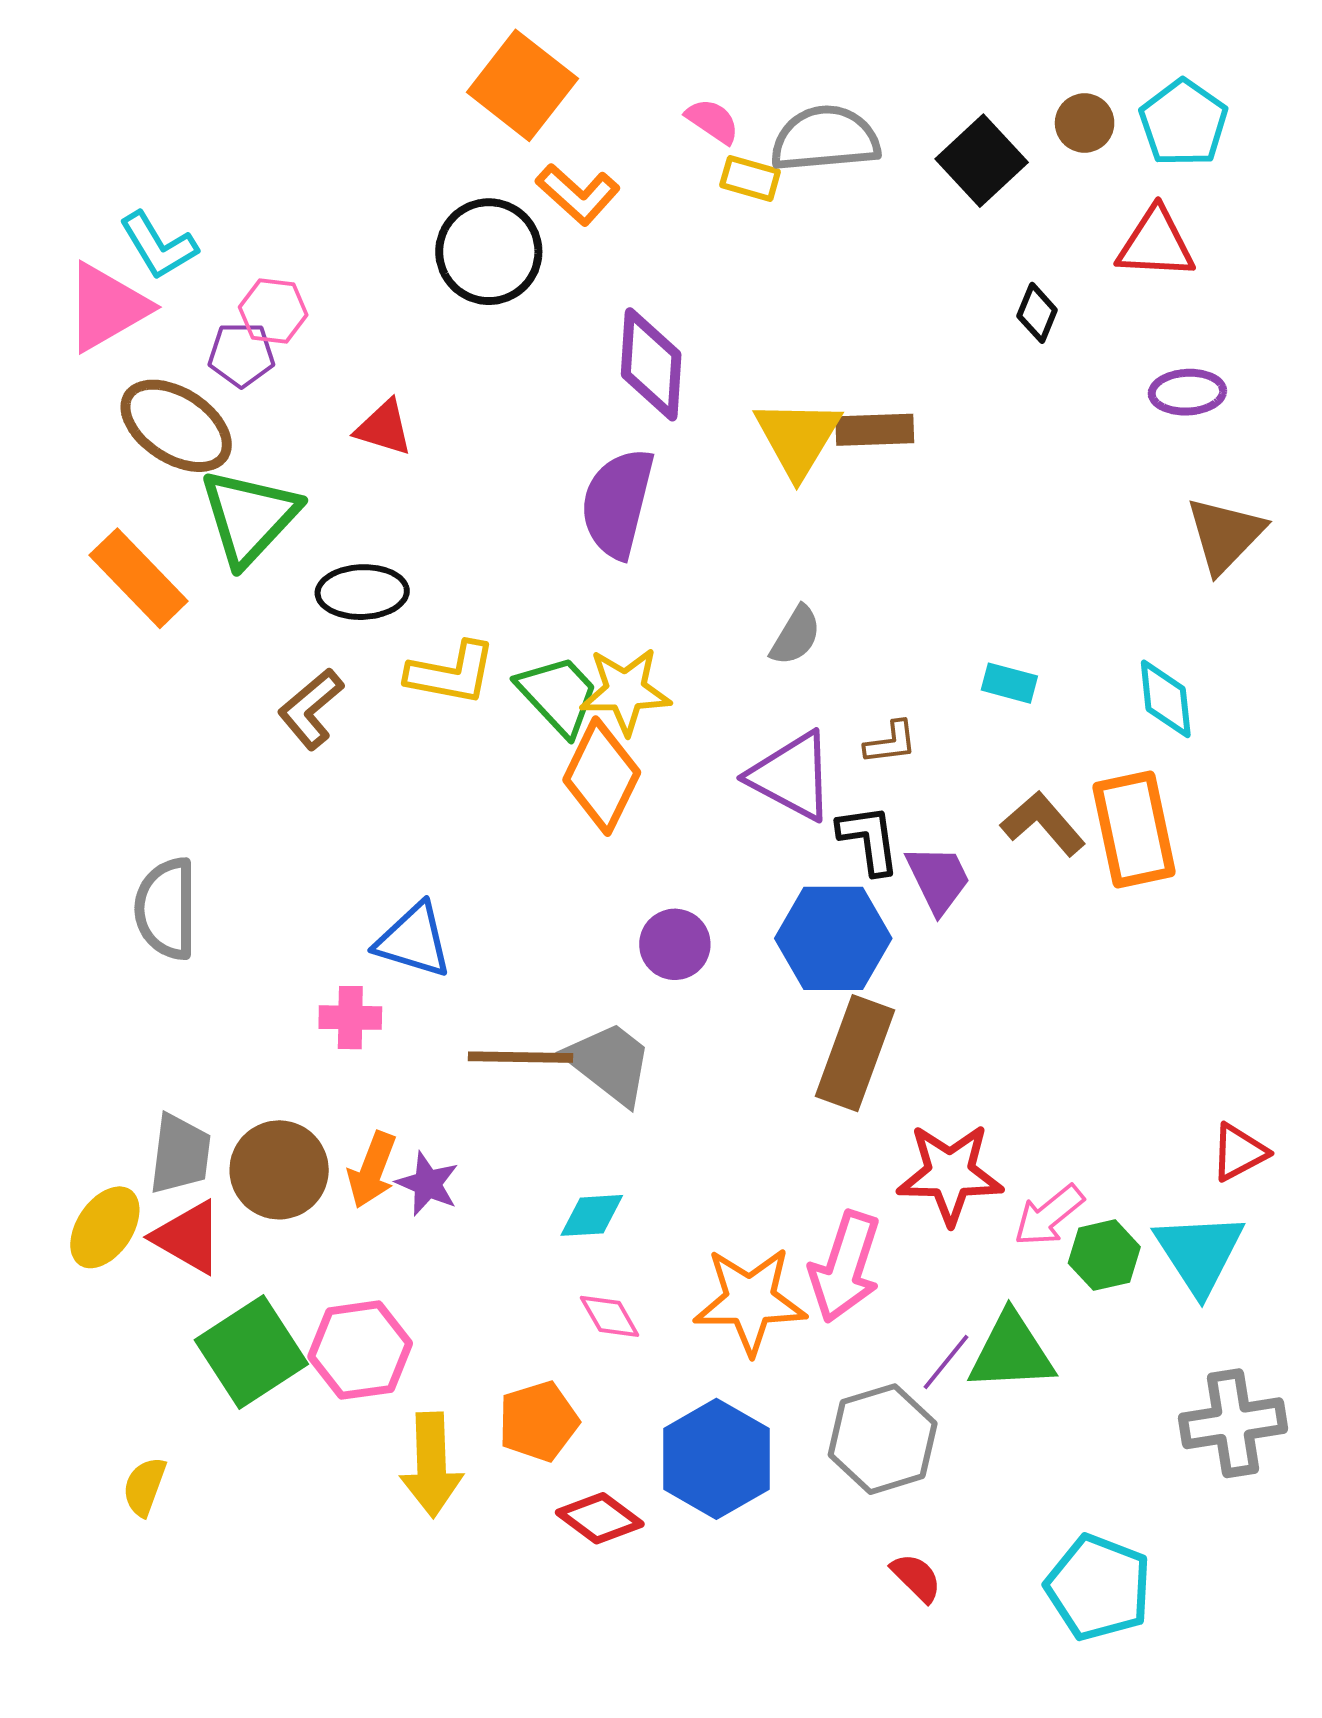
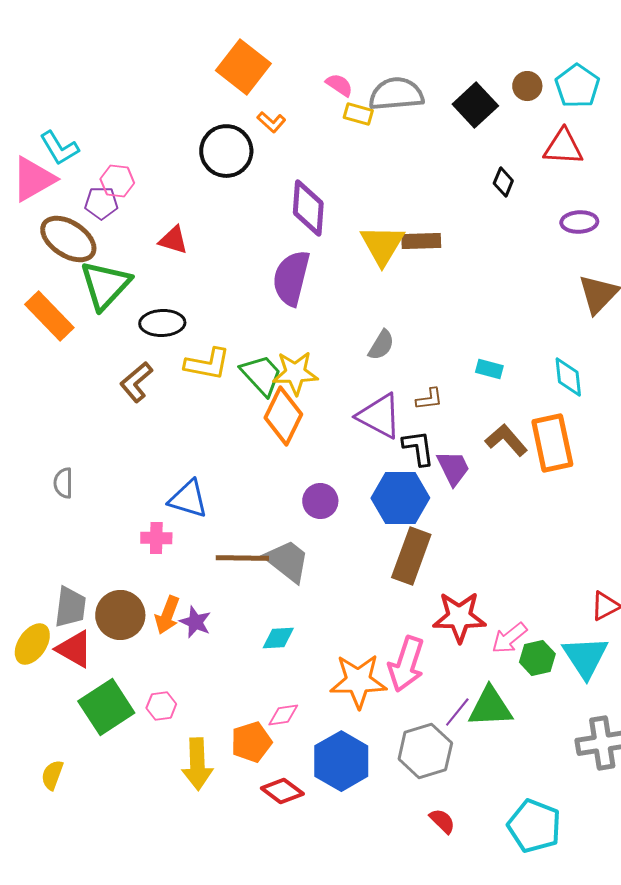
orange L-shape: (578, 194) -> (271, 122), size x0.7
gray semicircle: (166, 909) -> (63, 483), size x0.6
pink diamond: (610, 1316) -> (283, 715), moved, turned -68
pink hexagon: (360, 1350) -> (161, 706), size x0.6

